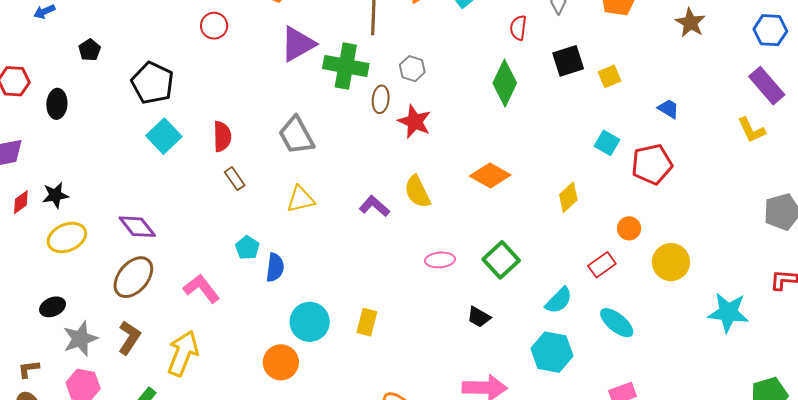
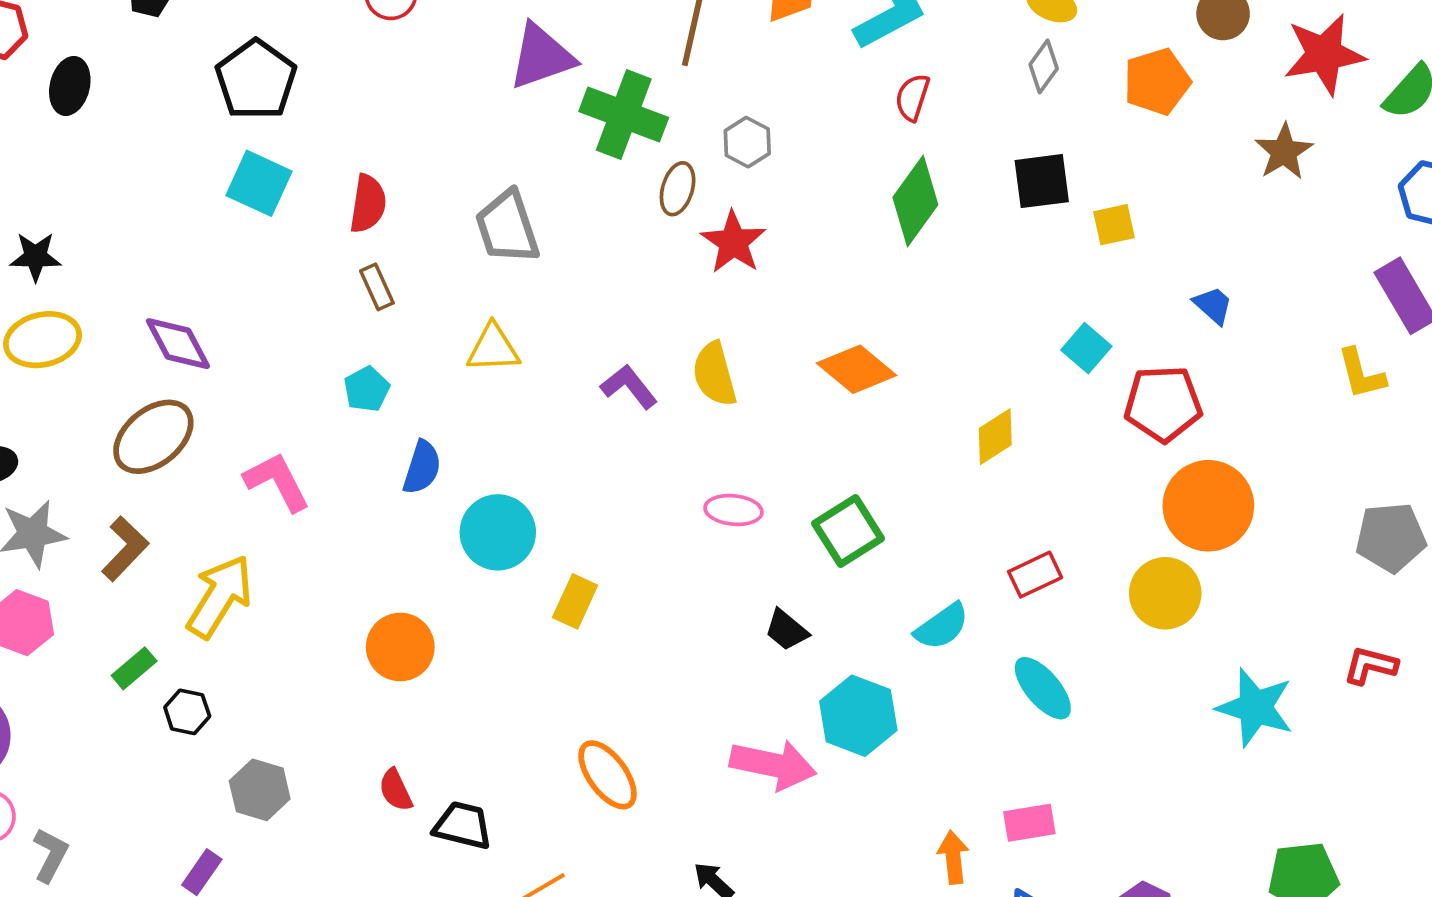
red semicircle: (518, 28) -> (912, 97), moved
cyan square: (164, 136) -> (259, 183), turned -32
orange circle: (629, 228) -> (1208, 506), moved, size x2.0
cyan pentagon: (247, 248) -> (367, 389), moved
cyan circle: (310, 322) -> (498, 532), moved
cyan hexagon: (552, 352) -> (858, 716), moved

